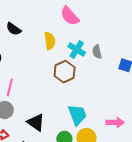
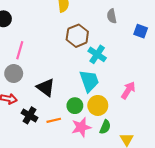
cyan cross: (77, 50) -> (97, 54), moved
pink arrow: (115, 122) -> (128, 90), turned -60

